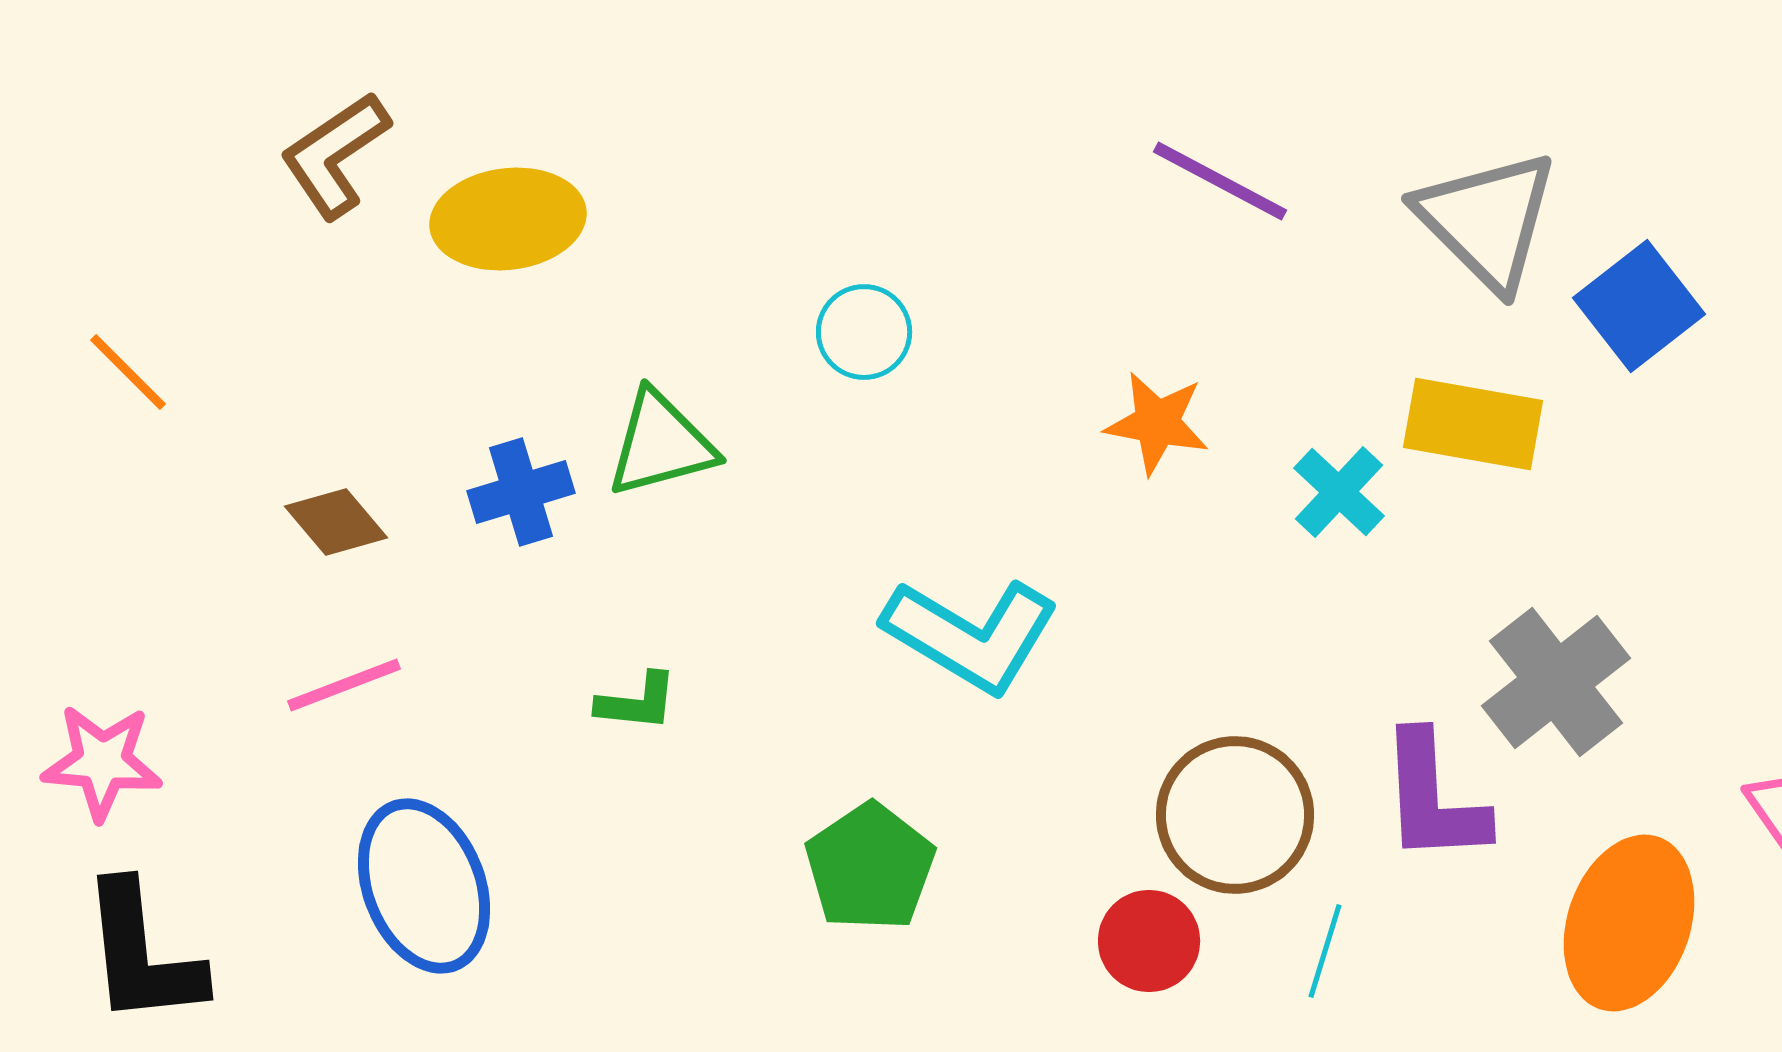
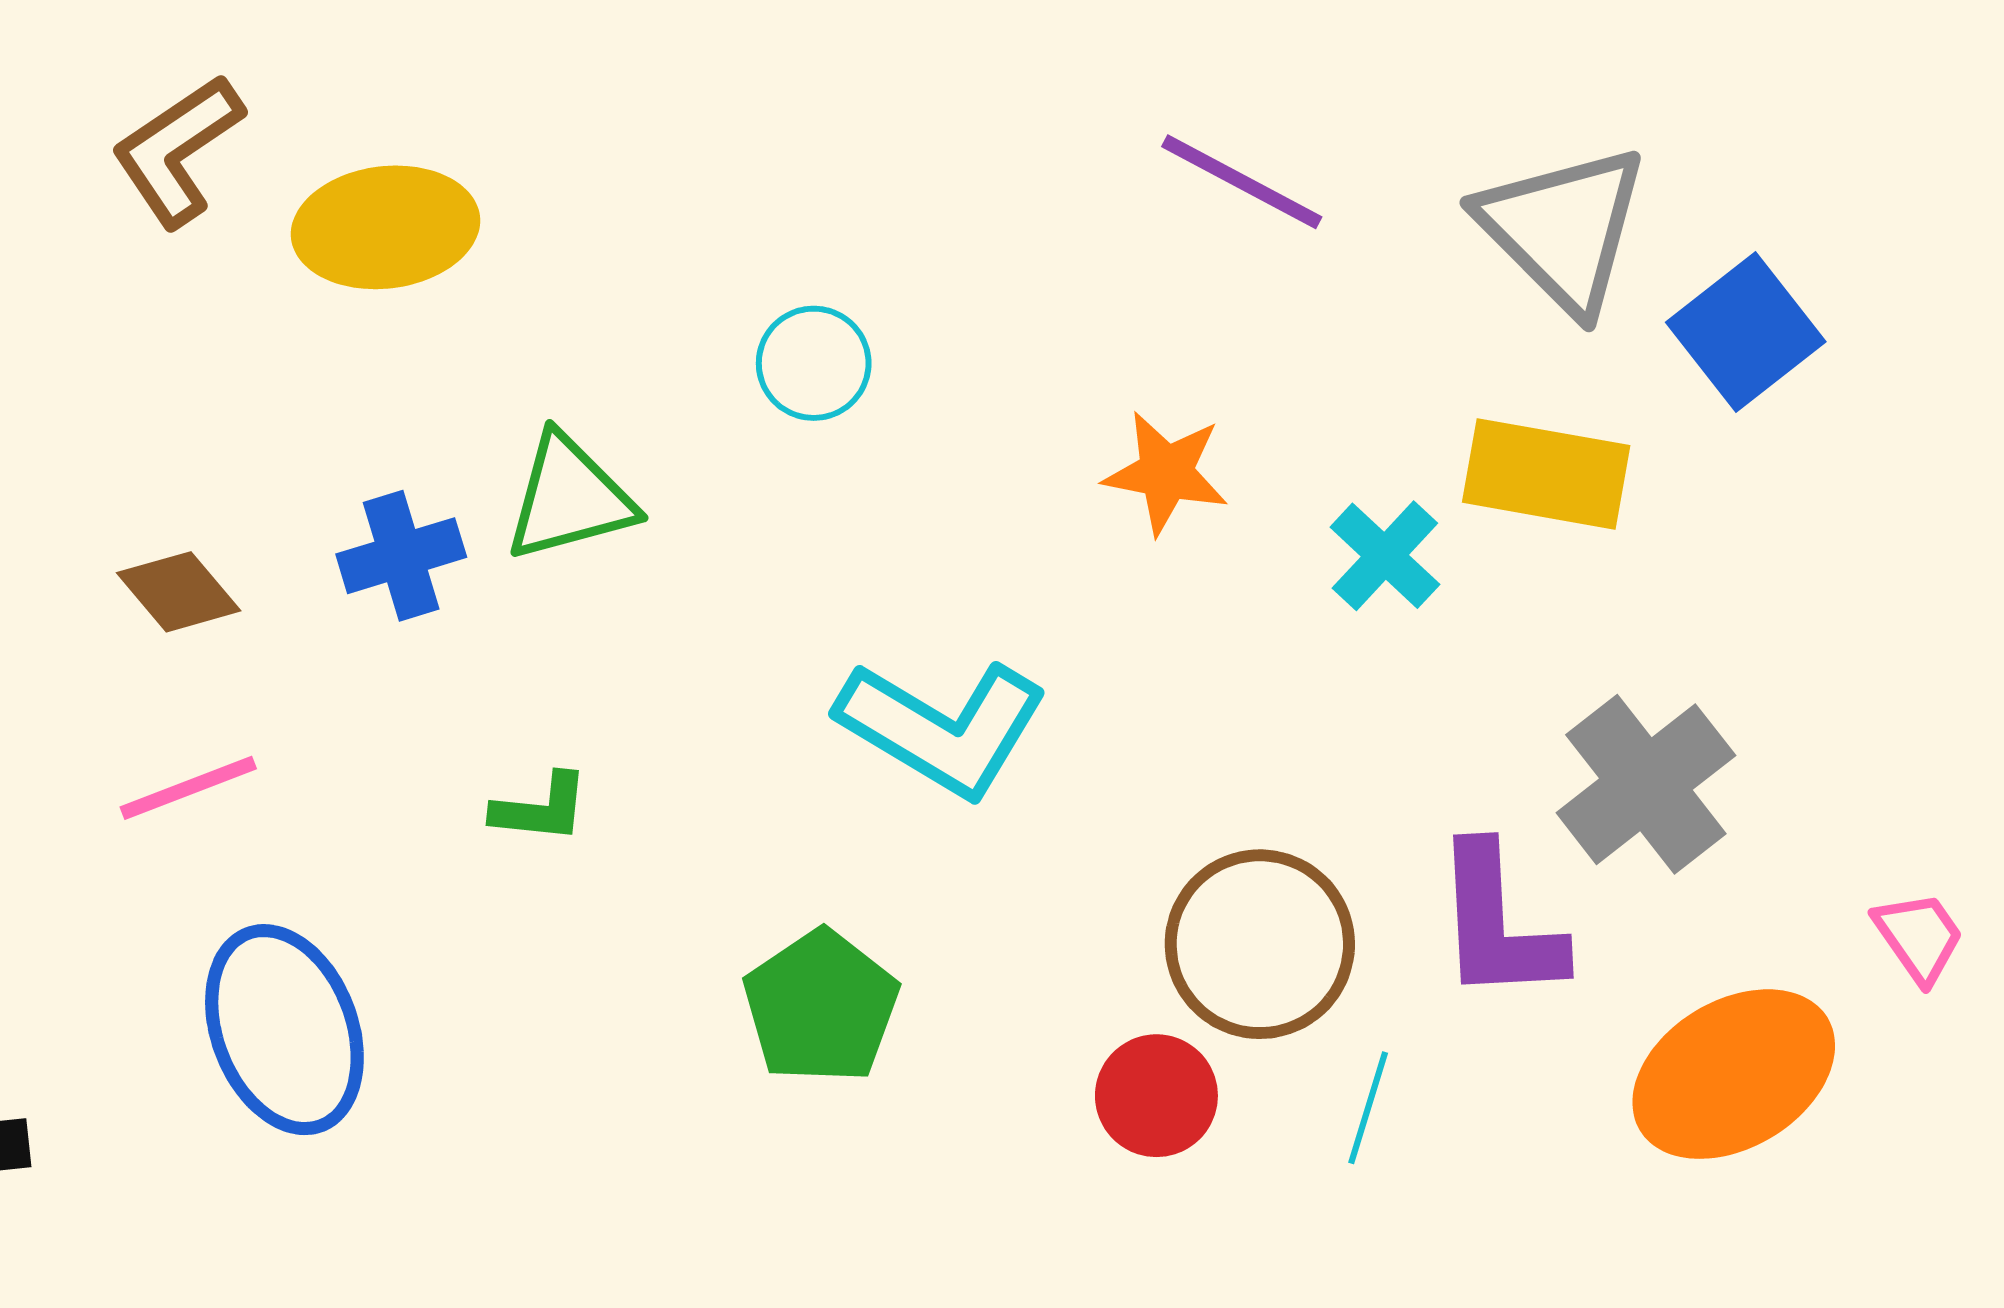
orange ellipse: (1629, 923) -> (1734, 1074), turned 40

